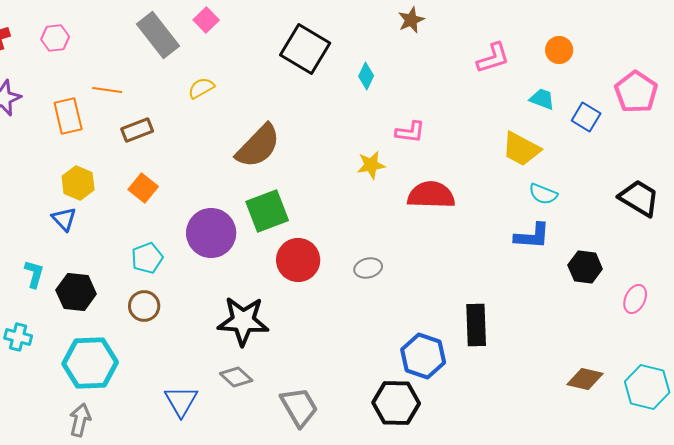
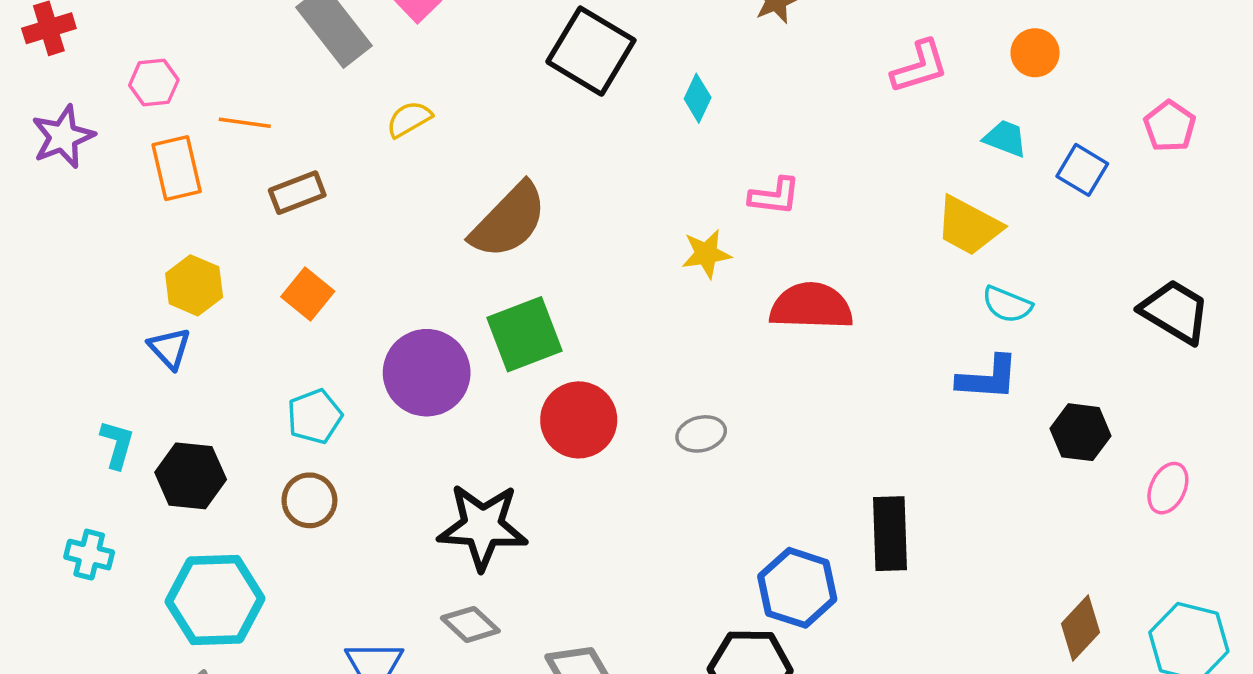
pink hexagon: (55, 38) -> (154, 82), moved
pink pentagon: (636, 92) -> (1170, 126), size x0.7
brown diamond: (585, 379) -> (1081, 628), turned -60

